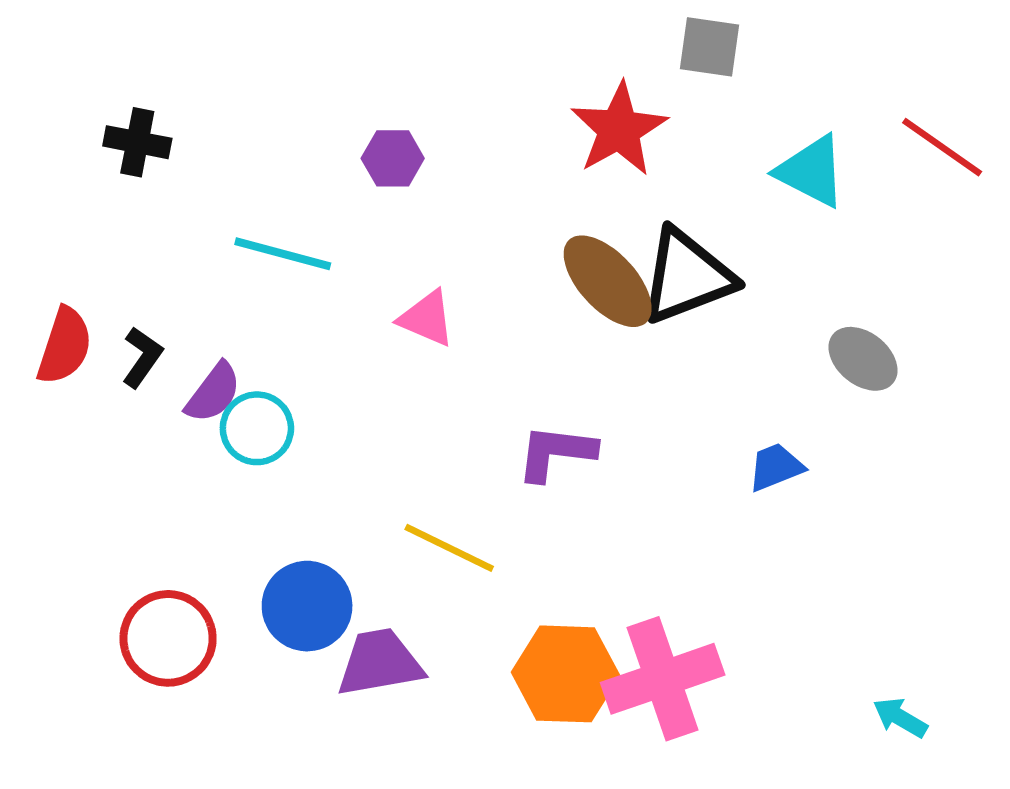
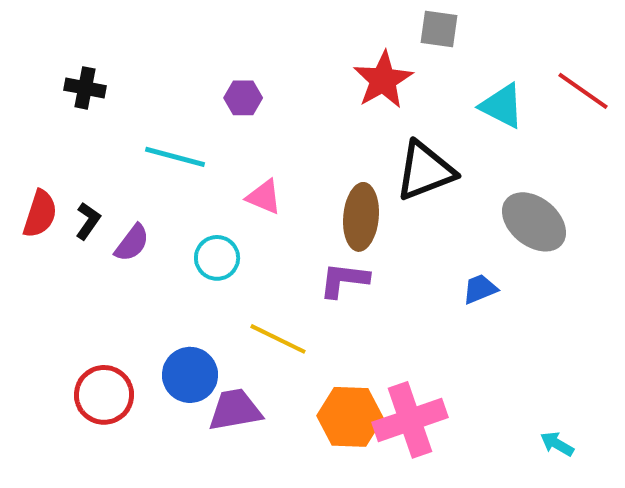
brown ellipse: (608, 281) -> (361, 217), moved, turned 48
gray ellipse: (863, 359) -> (534, 222), size x1.5
cyan circle: (257, 428) -> (217, 258), moved

